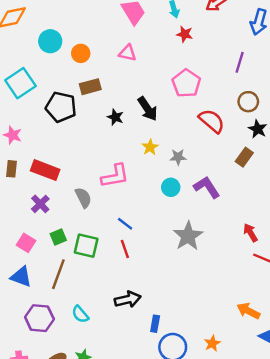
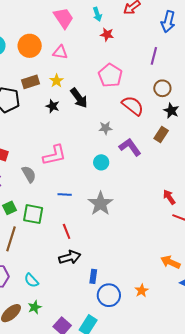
orange circle: (81, 53) -> (30, 46), moved, size x1.5
yellow star: (150, 147) -> (56, 81), moved
gray star: (178, 157) -> (105, 128), moved
purple L-shape: (207, 187) -> (130, 147), moved
blue line: (125, 224) -> (65, 194), turned -32
gray star: (188, 236) -> (100, 204), moved
red line: (125, 249) -> (67, 231), moved
cyan semicircle: (80, 314) -> (31, 280), moved

